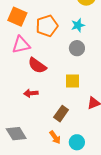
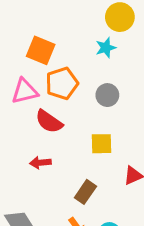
orange square: (17, 17) -> (41, 50), moved
cyan star: (78, 25) -> (106, 48), moved
orange pentagon: (47, 26) -> (62, 83), moved

